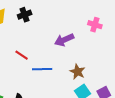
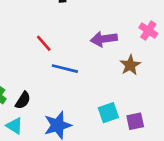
brown star: (77, 72) -> (130, 65), moved

